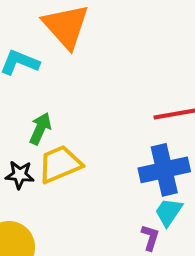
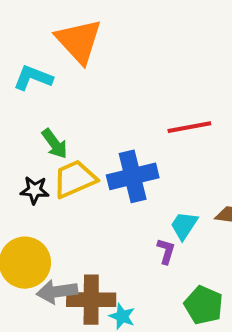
green arrow: (40, 129) -> (55, 144), turned 120
blue cross: (164, 170) -> (133, 176), moved

